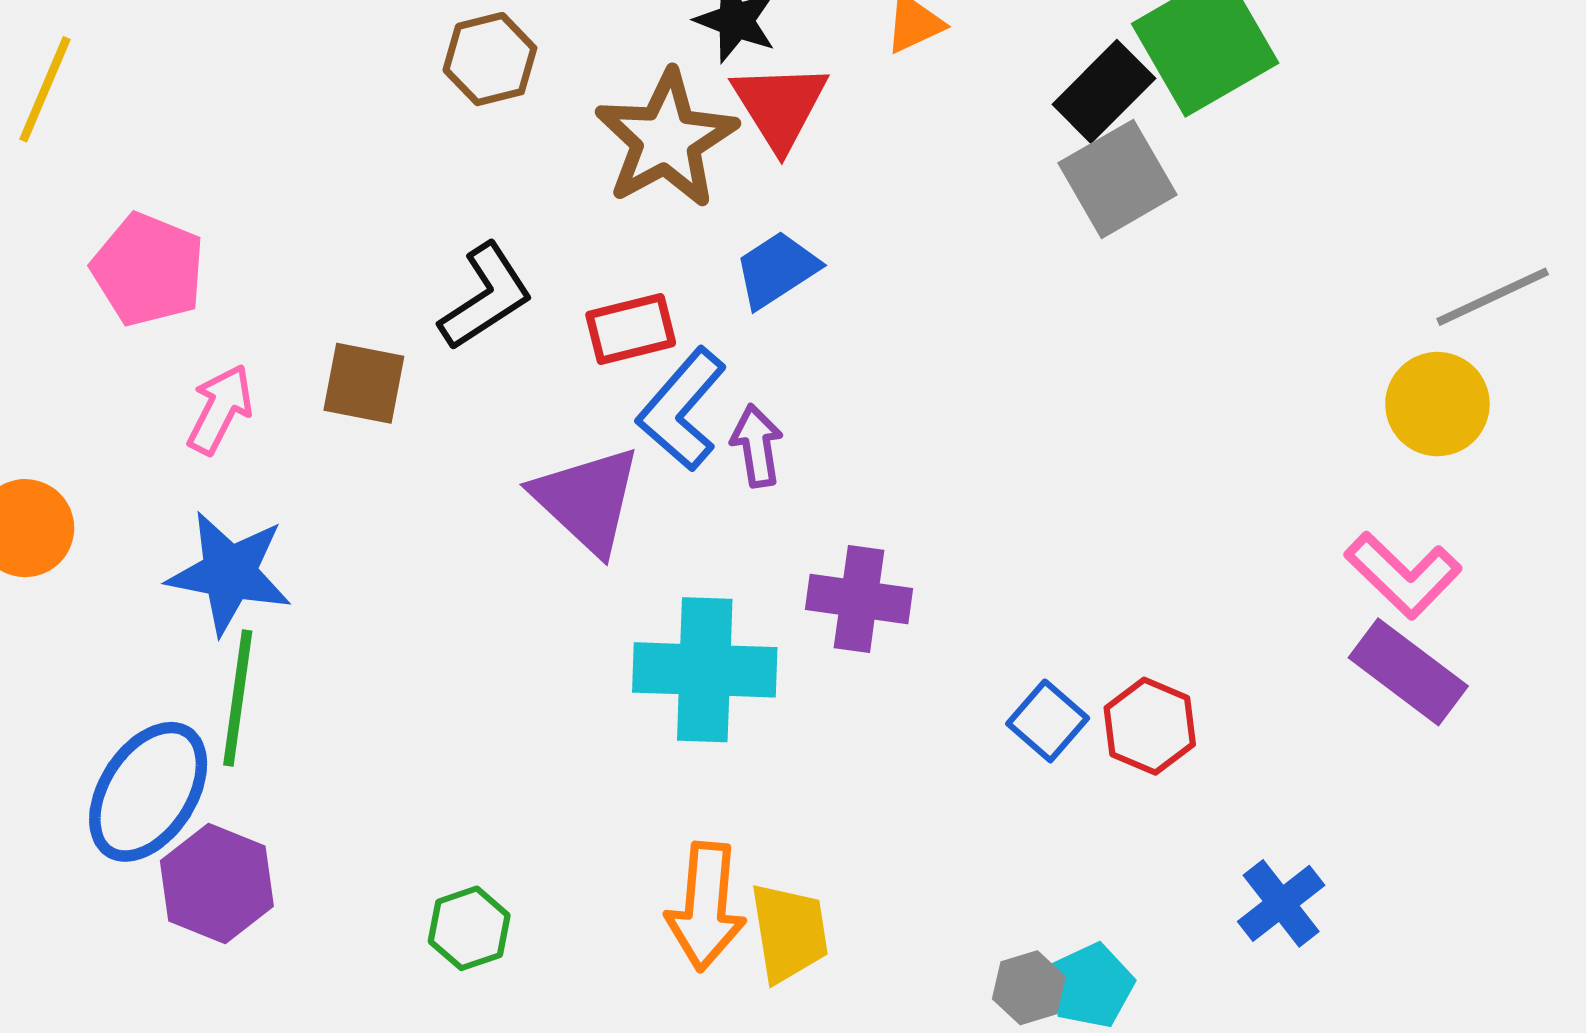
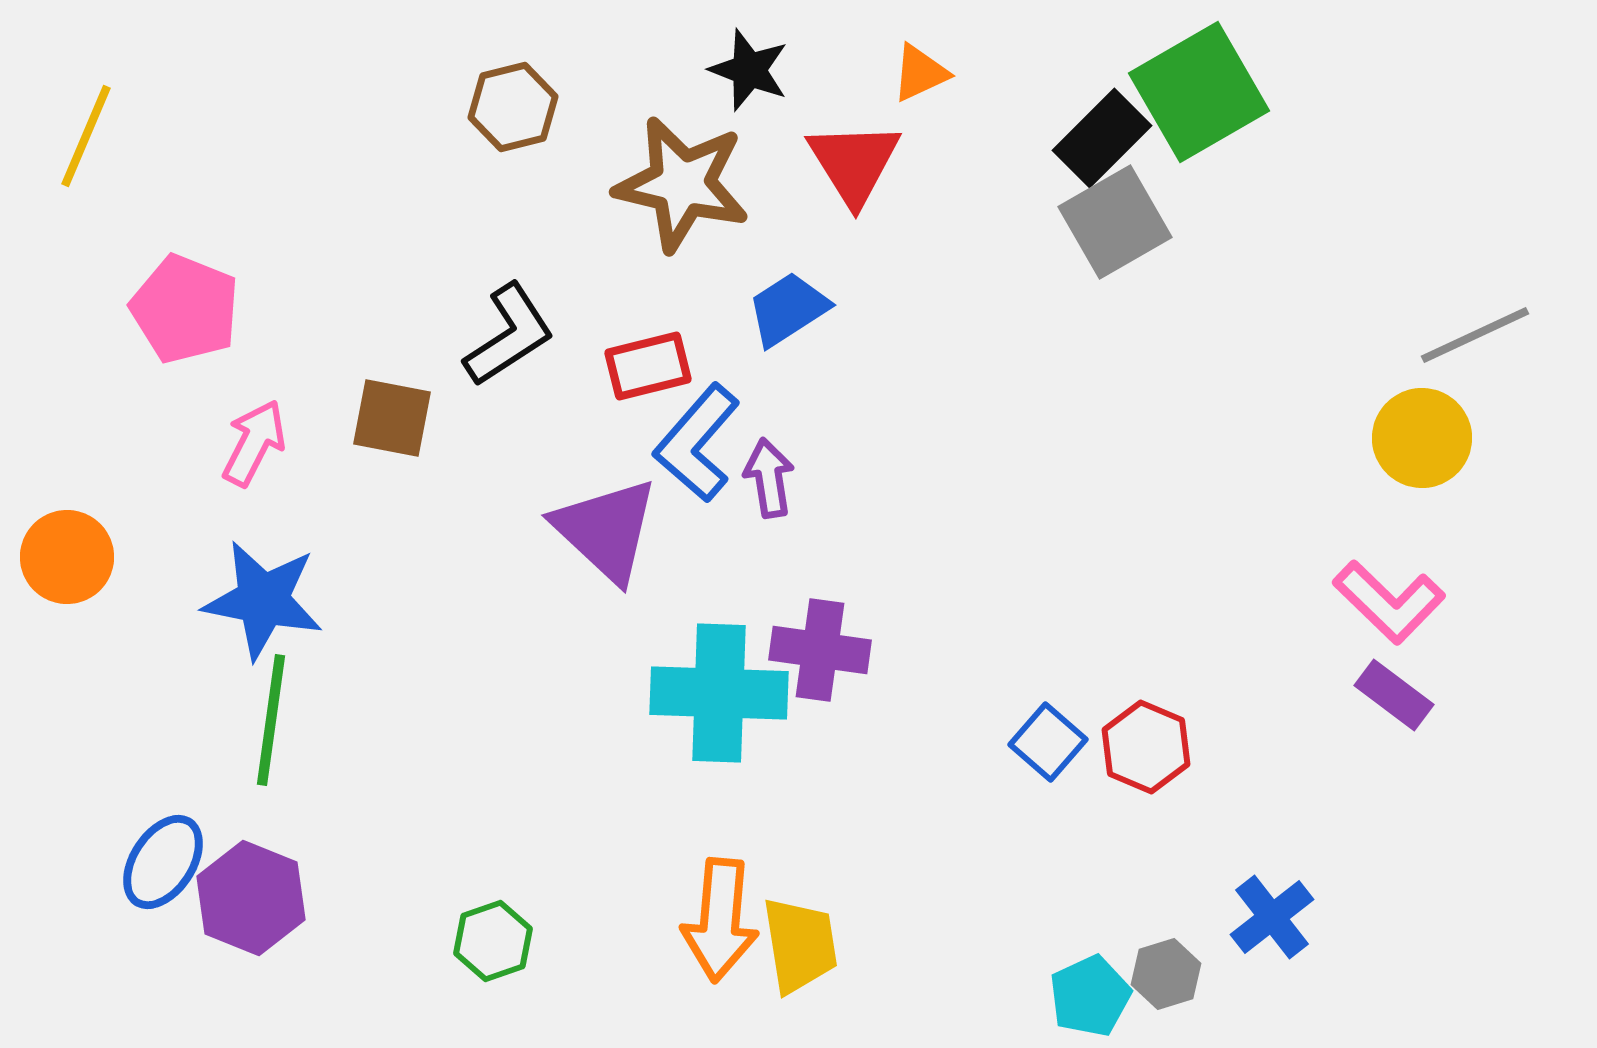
red triangle: (780, 106) -> (854, 163), moved
brown star: (666, 139) -> (682, 184), turned -30
purple cross: (859, 599) -> (820, 650), moved
purple rectangle: (1408, 672) -> (1394, 695), size x0.7
blue ellipse: (148, 792) -> (163, 862), moved, size x0.7
gray hexagon: (1029, 988) -> (1166, 974), moved

